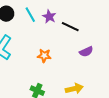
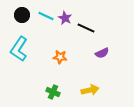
cyan line: (30, 15) -> (46, 16), turned -35

